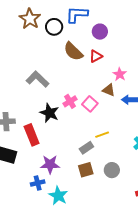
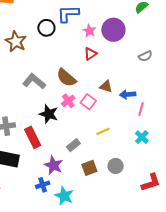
brown star: (30, 19) -> (16, 41), moved
purple circle: (100, 32) -> (113, 30), moved, size x1.5
brown semicircle: (73, 51) -> (66, 78), moved
pink star: (120, 74) -> (89, 31), moved
gray rectangle: (86, 148) -> (73, 145), moved
purple star: (50, 164) -> (53, 165), turned 30

